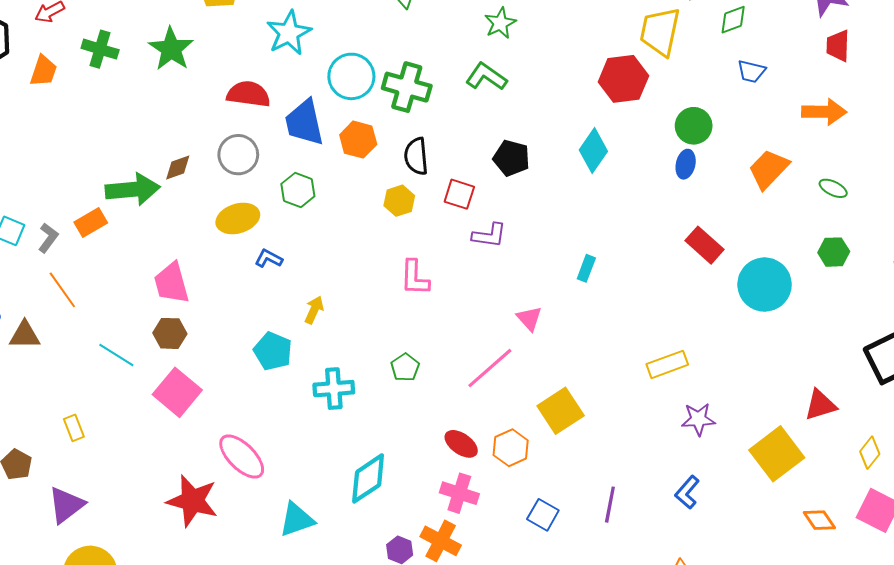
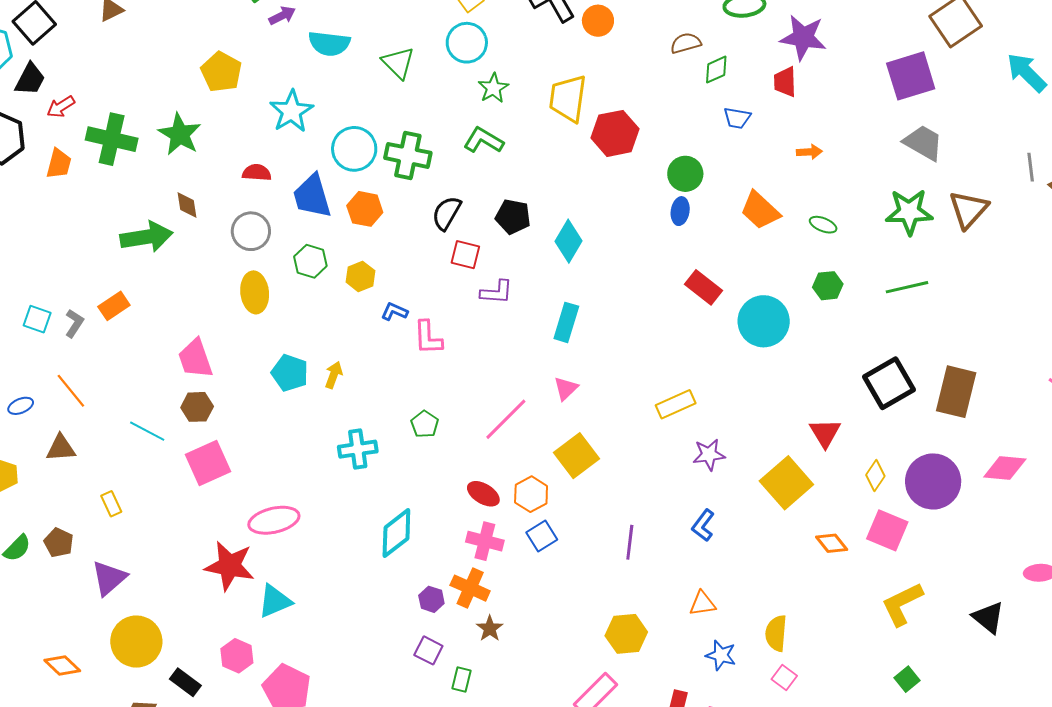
yellow trapezoid: (660, 32) -> (568, 98), moved
red trapezoid: (838, 46) -> (785, 82), moved
green cross: (100, 49) -> (112, 139), size x1.4
red semicircle: (248, 94) -> (257, 173), size x0.7
orange arrow: (824, 112) -> (809, 152), size x0.6
cyan diamond: (593, 151) -> (568, 241), moved
black semicircle: (416, 156) -> (446, 213), moved, turned 39
brown diamond: (178, 167) -> (187, 205), moved, turned -76
orange trapezoid: (769, 169) -> (760, 210), turned -87
green arrow: (133, 189) -> (146, 237), moved
yellow hexagon: (399, 201) -> (360, 276), moved
yellow ellipse: (238, 218) -> (255, 292), turned -75
blue L-shape: (269, 259) -> (394, 312), moved
cyan rectangle: (586, 268) -> (566, 322), moved, size x1.5
orange line: (62, 290) -> (71, 391), moved
pink triangle: (529, 318) -> (566, 388), moved, turned 32
brown triangle: (25, 335) -> (61, 448), moved
cyan pentagon: (273, 351) -> (290, 373), moved
pink square: (177, 392) -> (208, 463), turned 30
red triangle: (820, 405) -> (825, 433), turned -40
pink ellipse: (242, 457) -> (274, 520), turned -54
blue square: (543, 515) -> (542, 536), moved, turned 32
cyan triangle: (297, 520) -> (275, 601), moved

